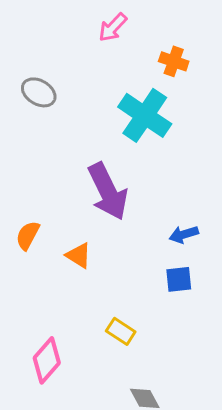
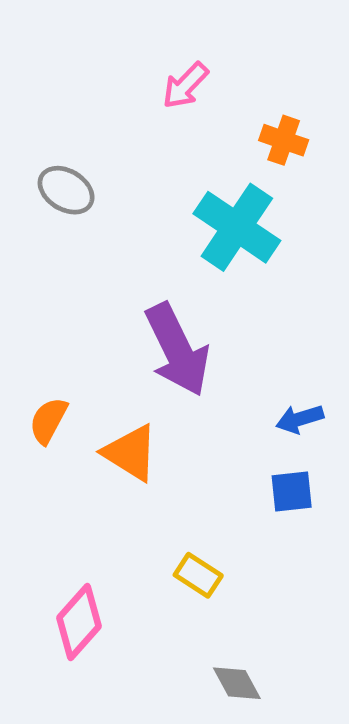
orange triangle: (79, 255) -> (131, 453), size x1.4

